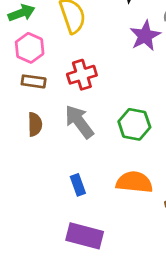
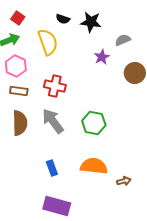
purple star: (145, 36) -> (102, 57), size x0.7
red cross: (82, 75) -> (55, 86), turned 30
brown semicircle: (35, 124) -> (20, 123), size x1.4

